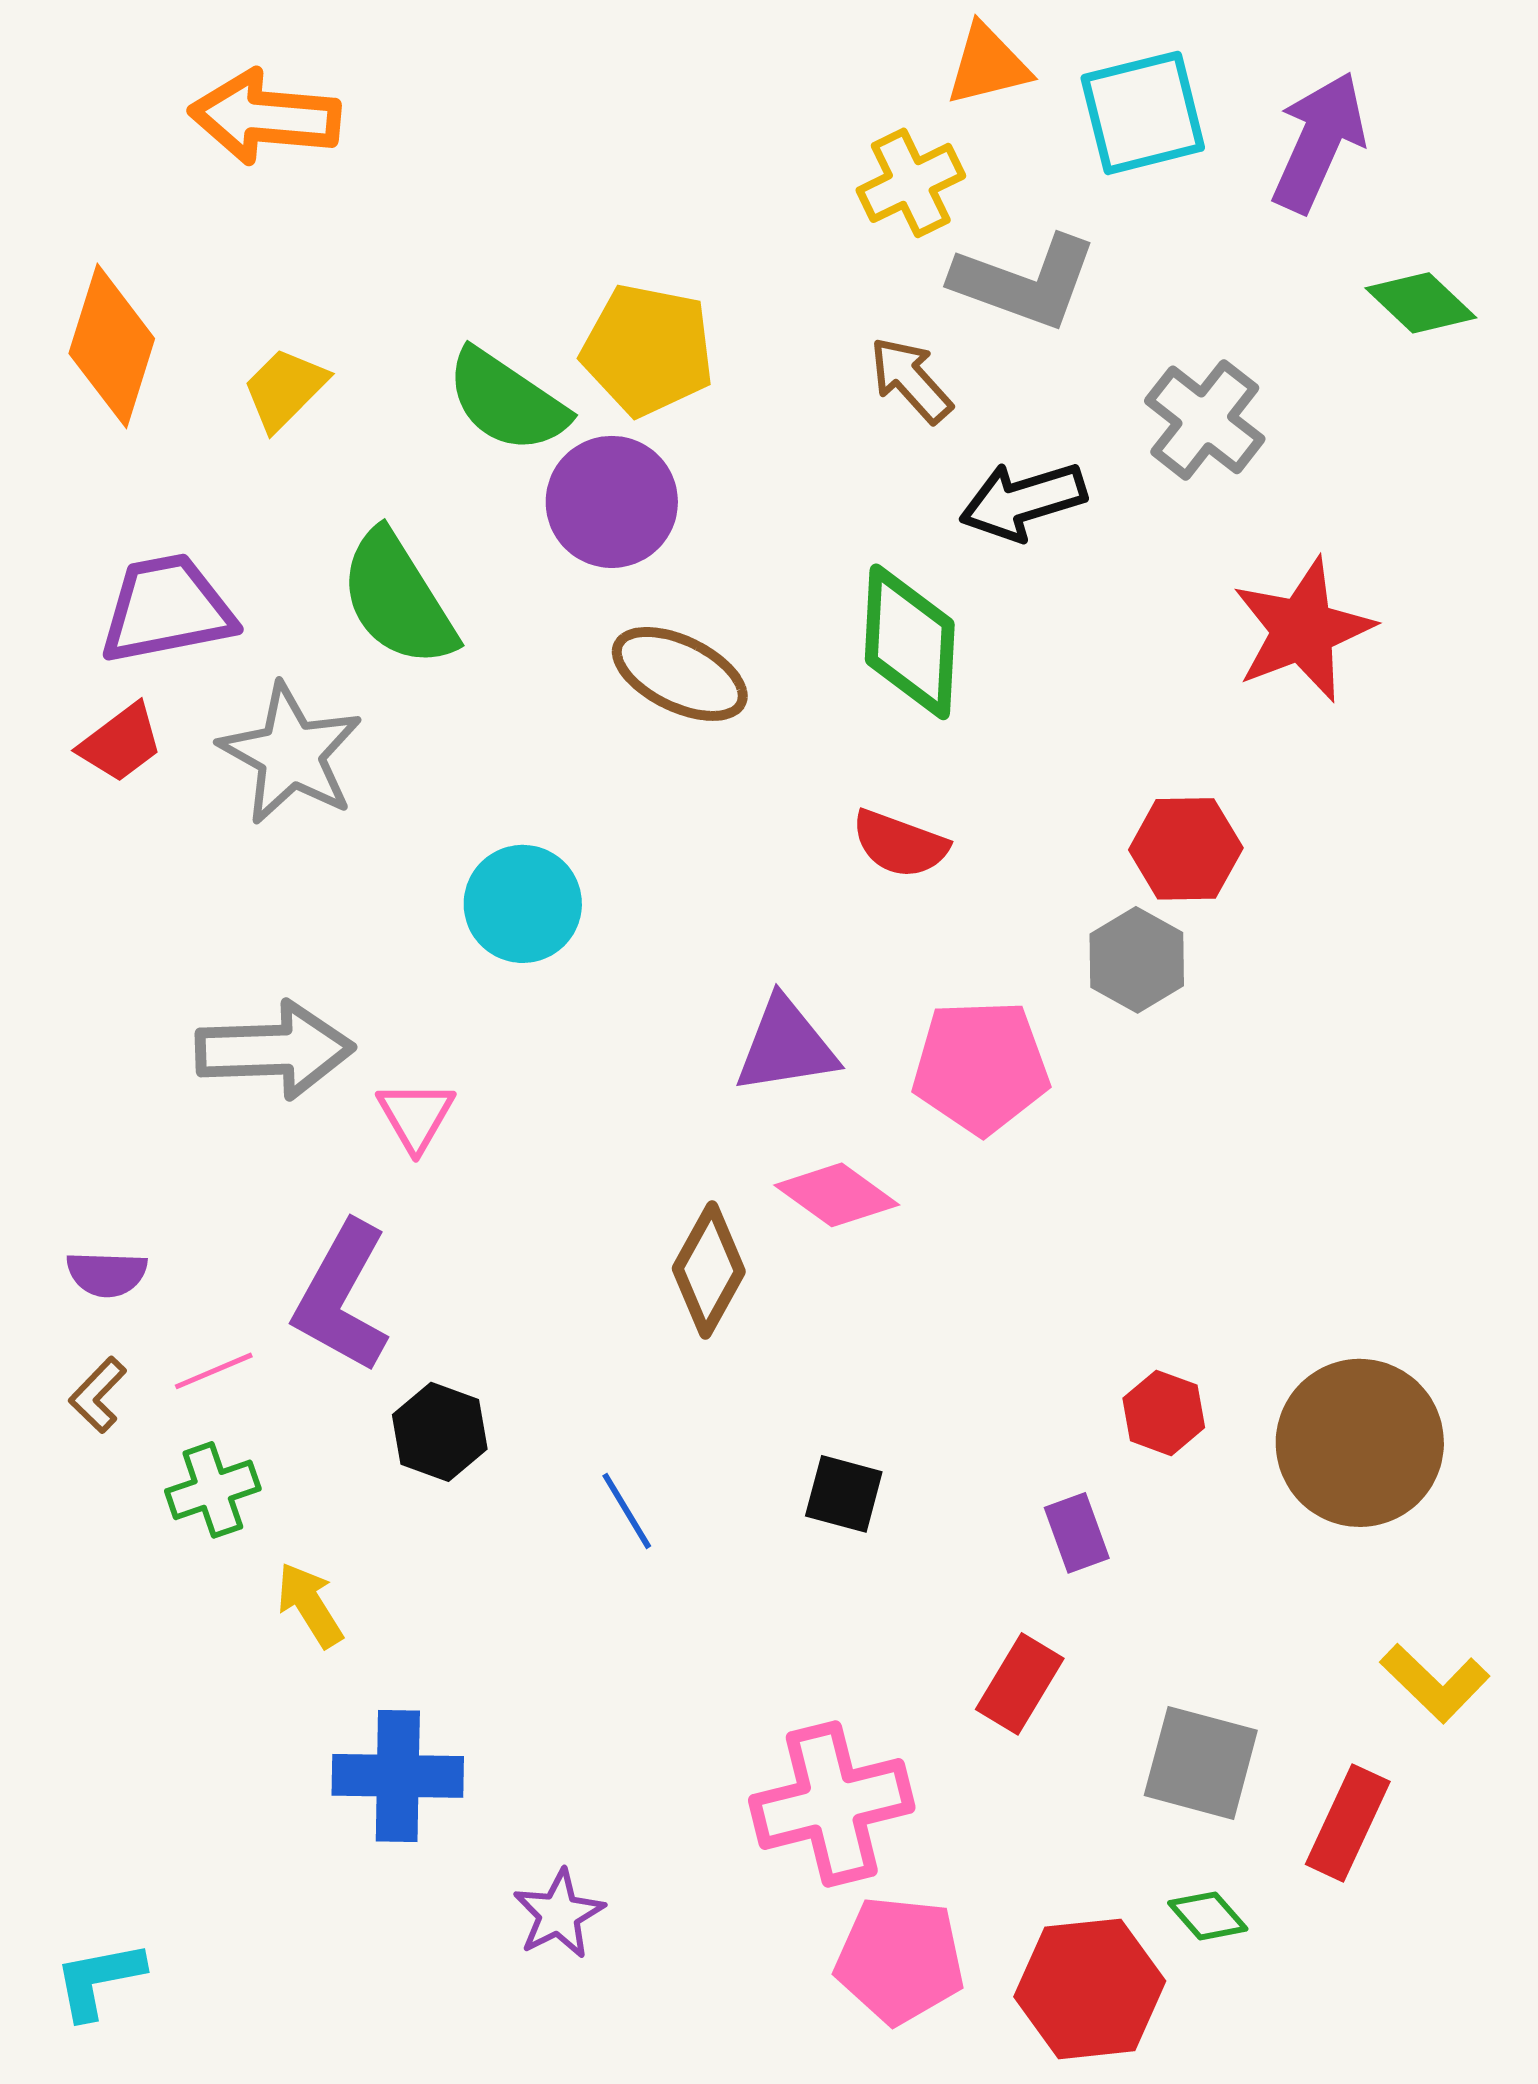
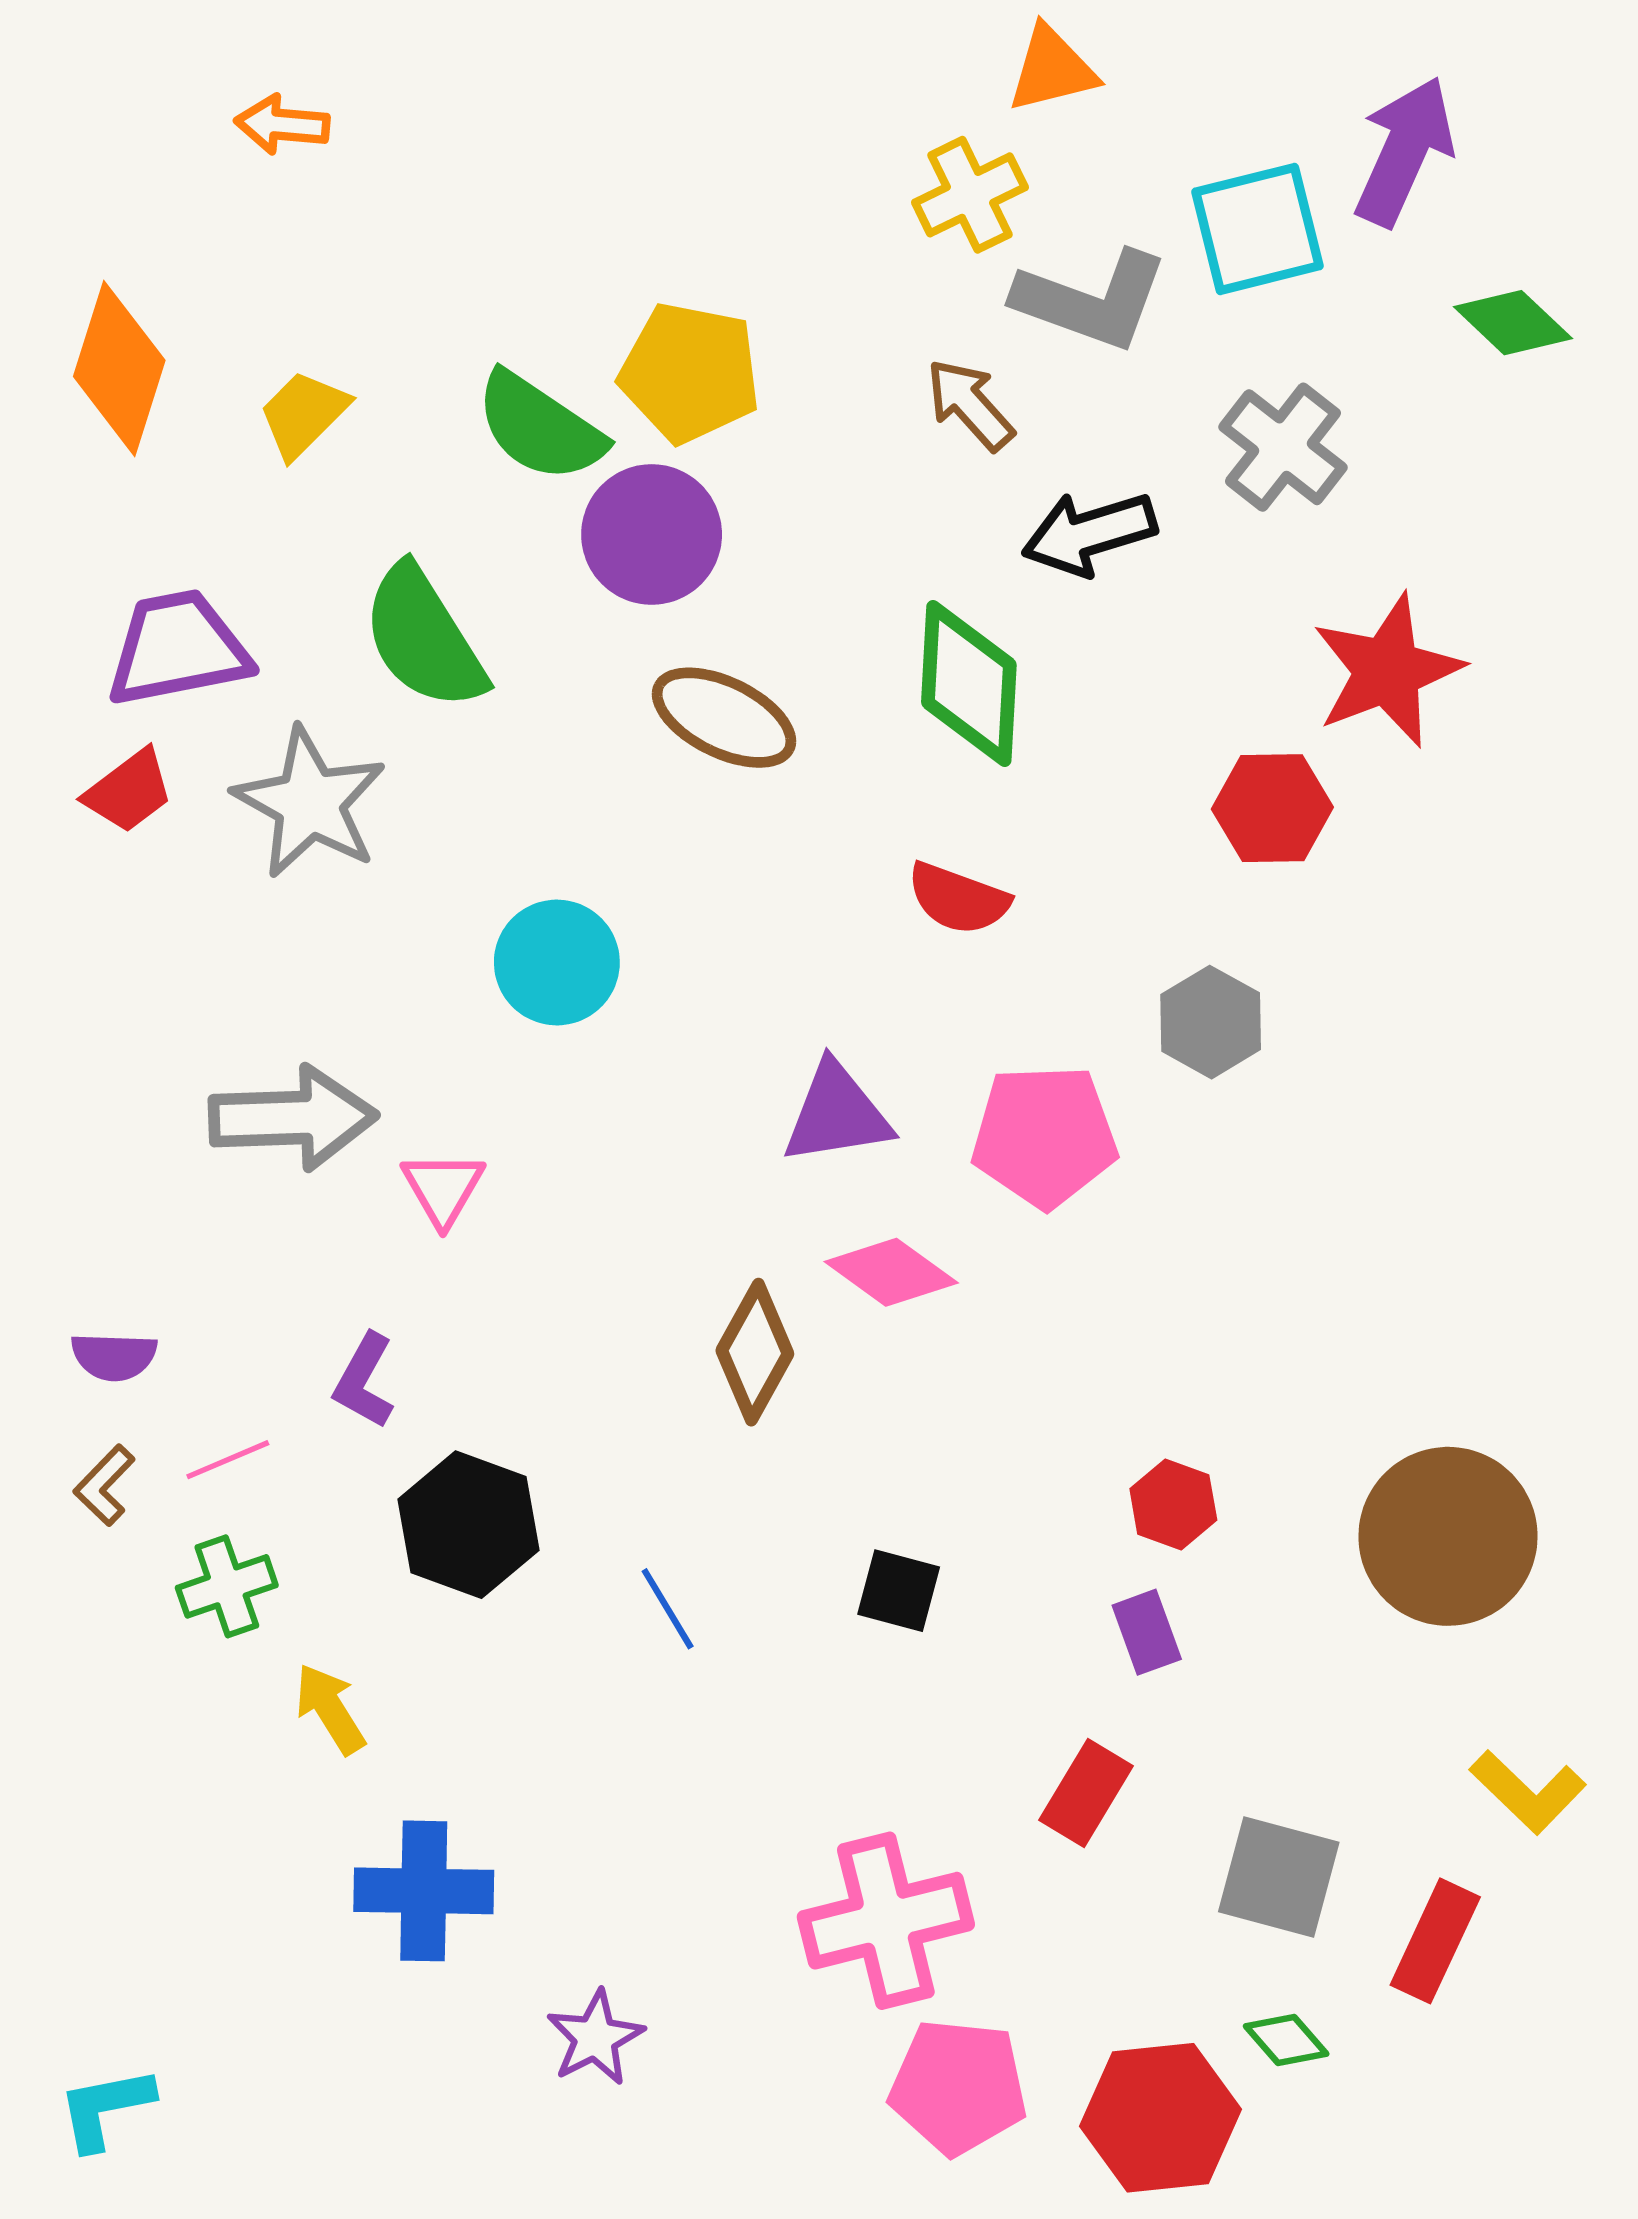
cyan square: (1143, 113) -> (1257, 229), moved
orange arrow: (265, 117) -> (282, 125), size x0.6
red hexagon: (1186, 849) -> (1272, 808), moved
purple L-shape: (342, 1297) -> (364, 1381), size x0.6
red hexagon: (1164, 1413) -> (1173, 1504), moved
black hexagon: (440, 1432) -> (468, 1525), size x1.4

